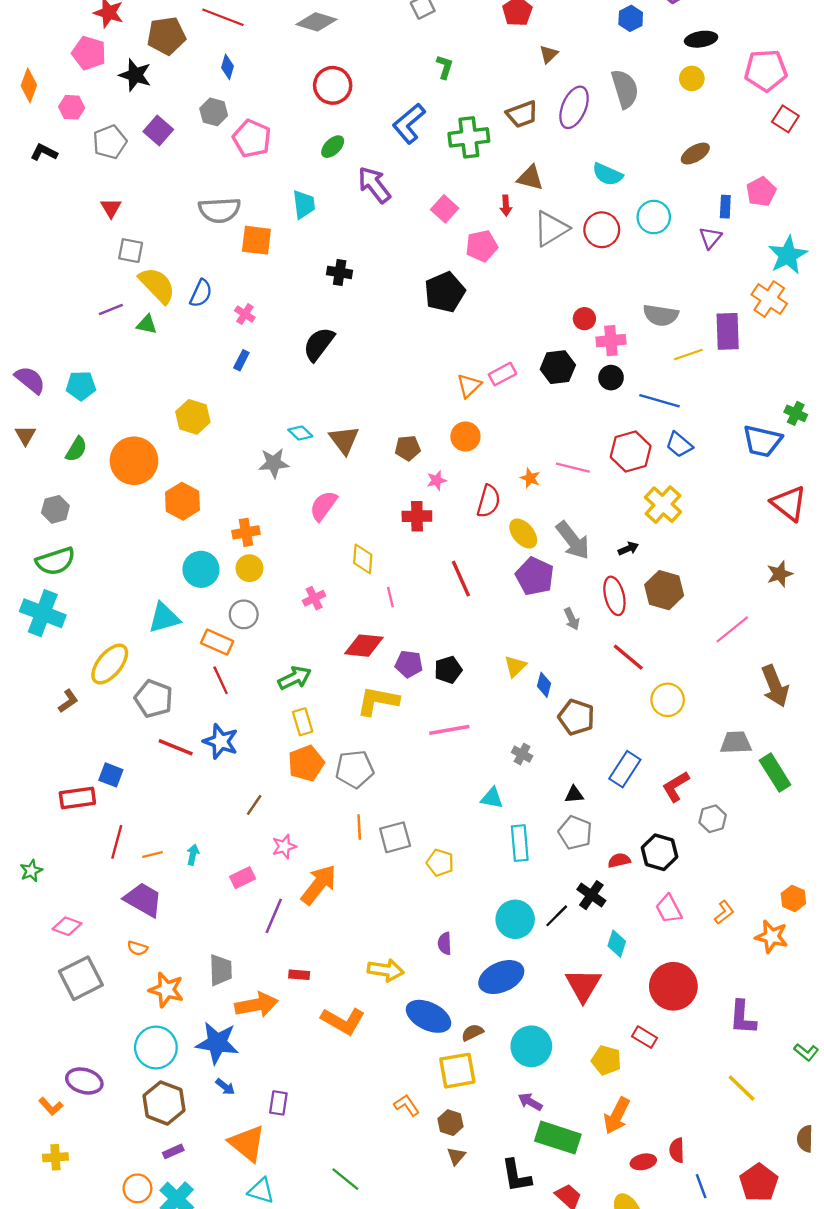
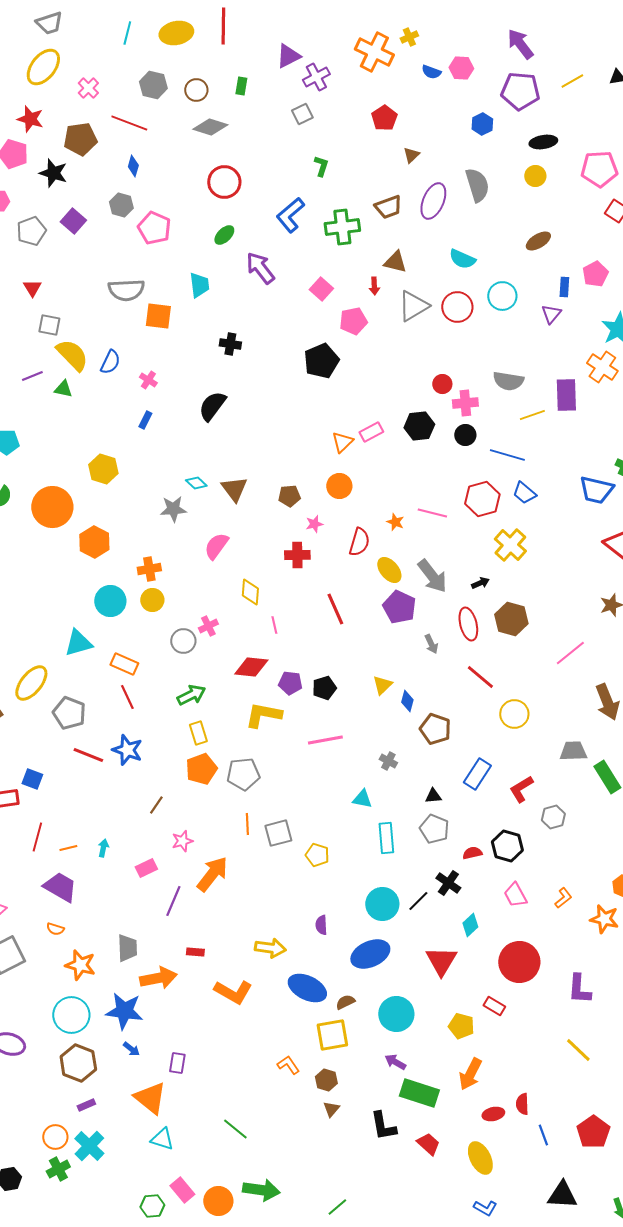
gray circle: (244, 614) -> (183, 641), moved
cyan diamond: (617, 944) -> (470, 925), turned 30

